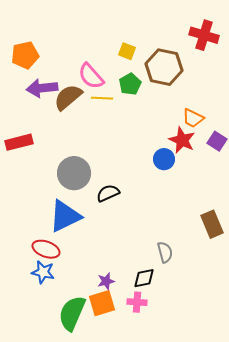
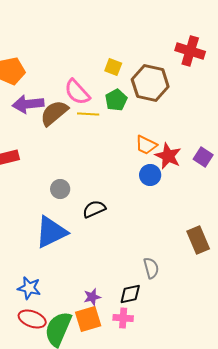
orange trapezoid: (193, 118) -> (146, 145), moved
gray circle: (74, 173) -> (60, 189), size x0.6
red ellipse: (46, 249) -> (32, 319), moved

